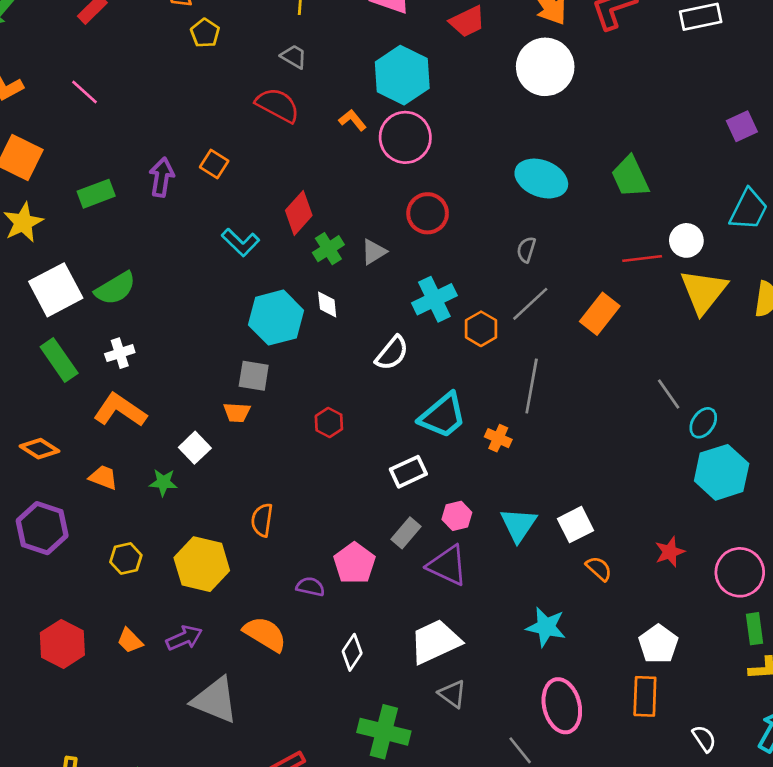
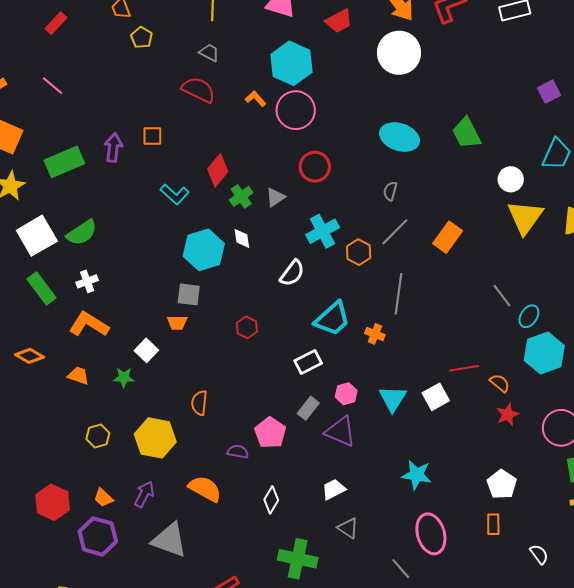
orange square: (214, 164) -> (152, 136), turned -30
green rectangle: (96, 194) -> (64, 162), size x1.4
red line: (642, 259) -> (464, 368), moved
purple hexagon: (42, 528) -> (98, 536), moved
orange semicircle: (599, 569) -> (500, 383), moved
purple arrow: (184, 638) -> (144, 494), turned -36
white trapezoid: (435, 642) -> (334, 489), size x0.6
orange rectangle: (645, 696) -> (493, 524), size x0.7

